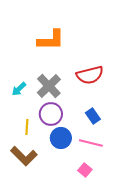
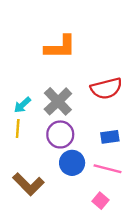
blue rectangle: (93, 116) -> (110, 137), turned -63
yellow line: (27, 127) -> (18, 129), moved

